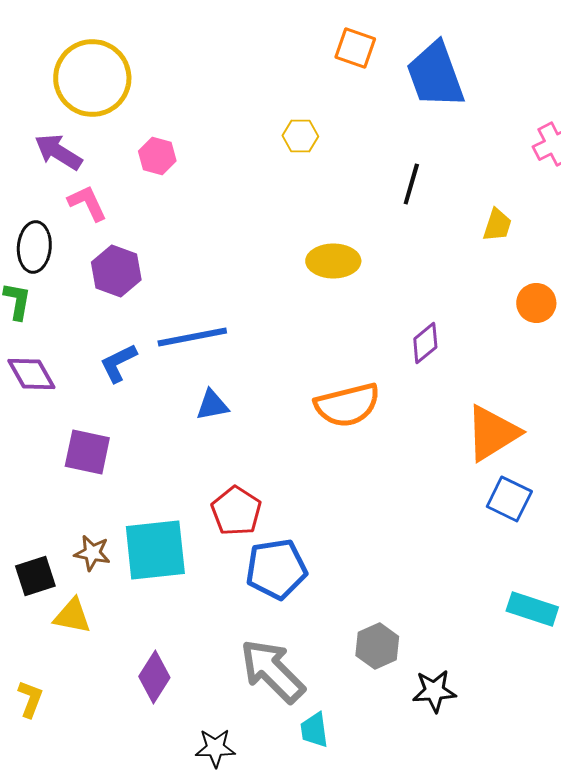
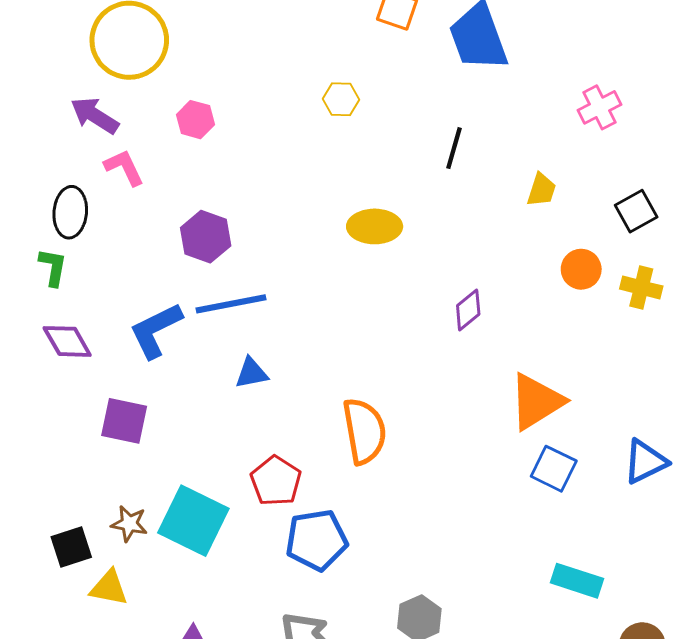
purple hexagon: (116, 271) -> (206, 237), moved
blue L-shape: (118, 363) -> (156, 330), size x1.4
orange semicircle: (347, 405) -> (364, 431), moved, turned -86
cyan square: (155, 550) -> (193, 521), turned 32

